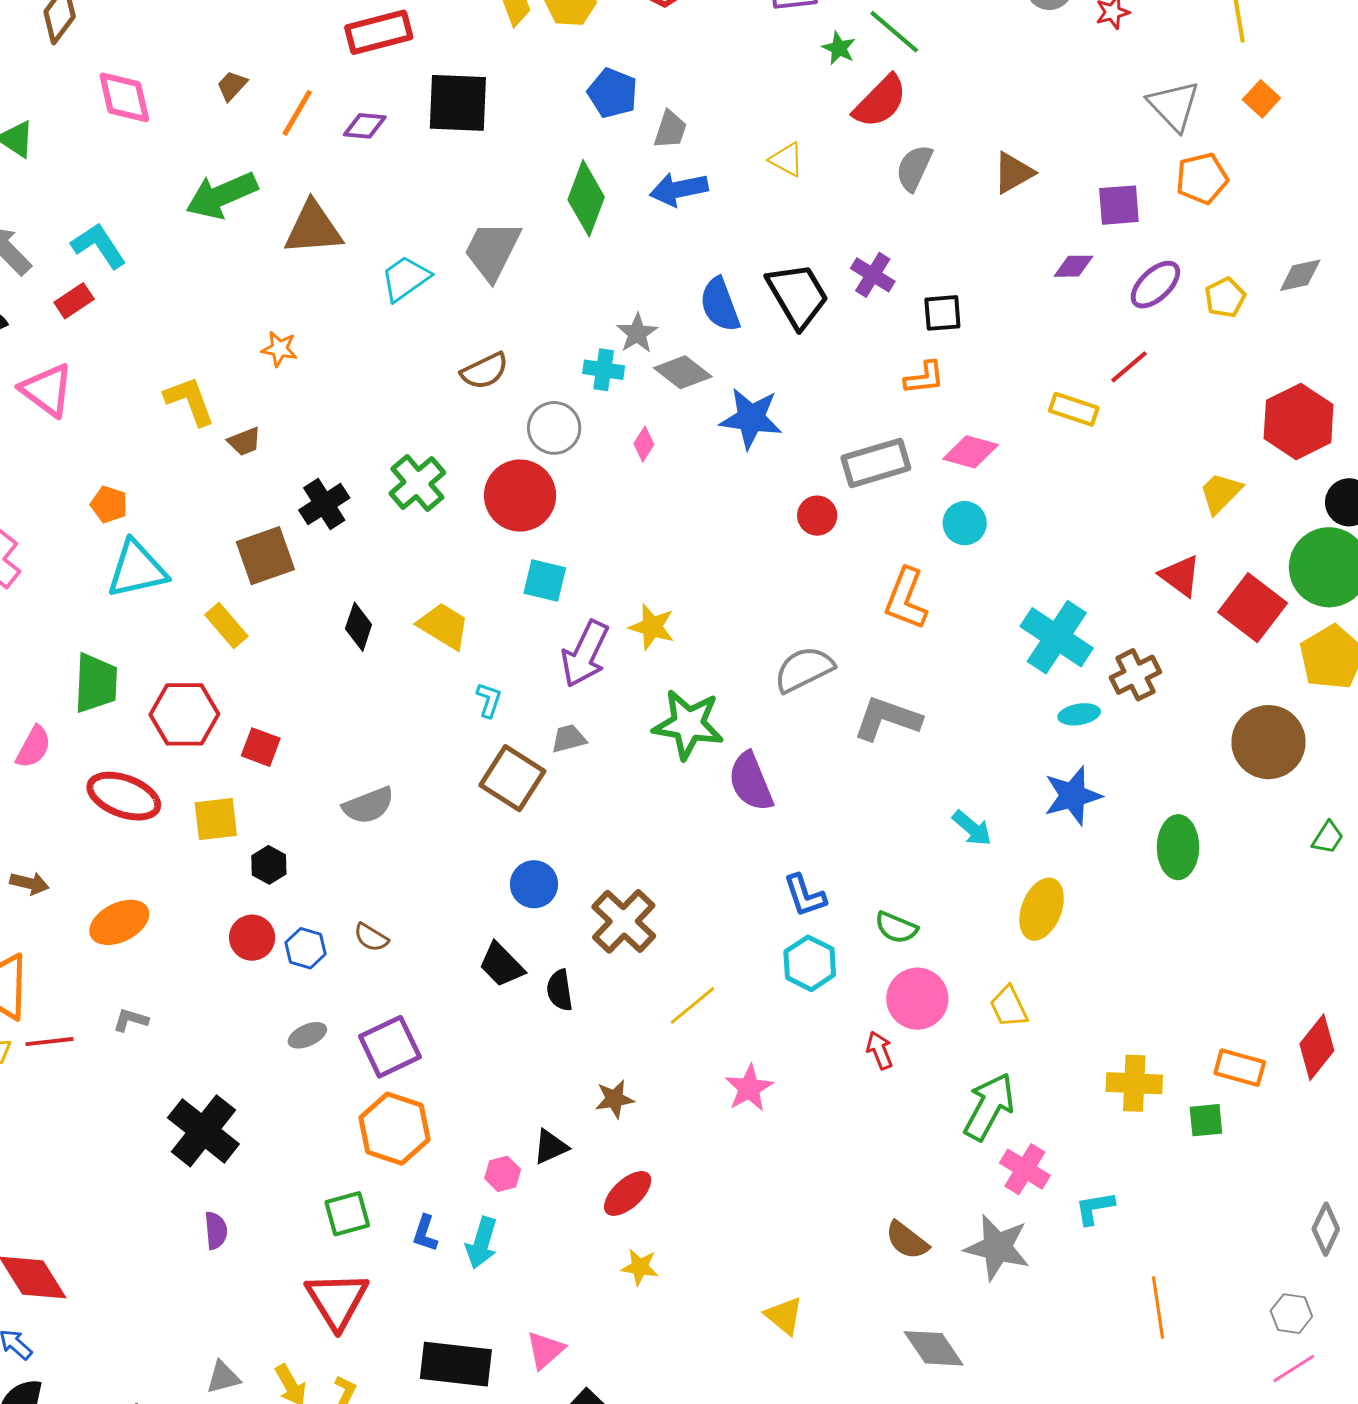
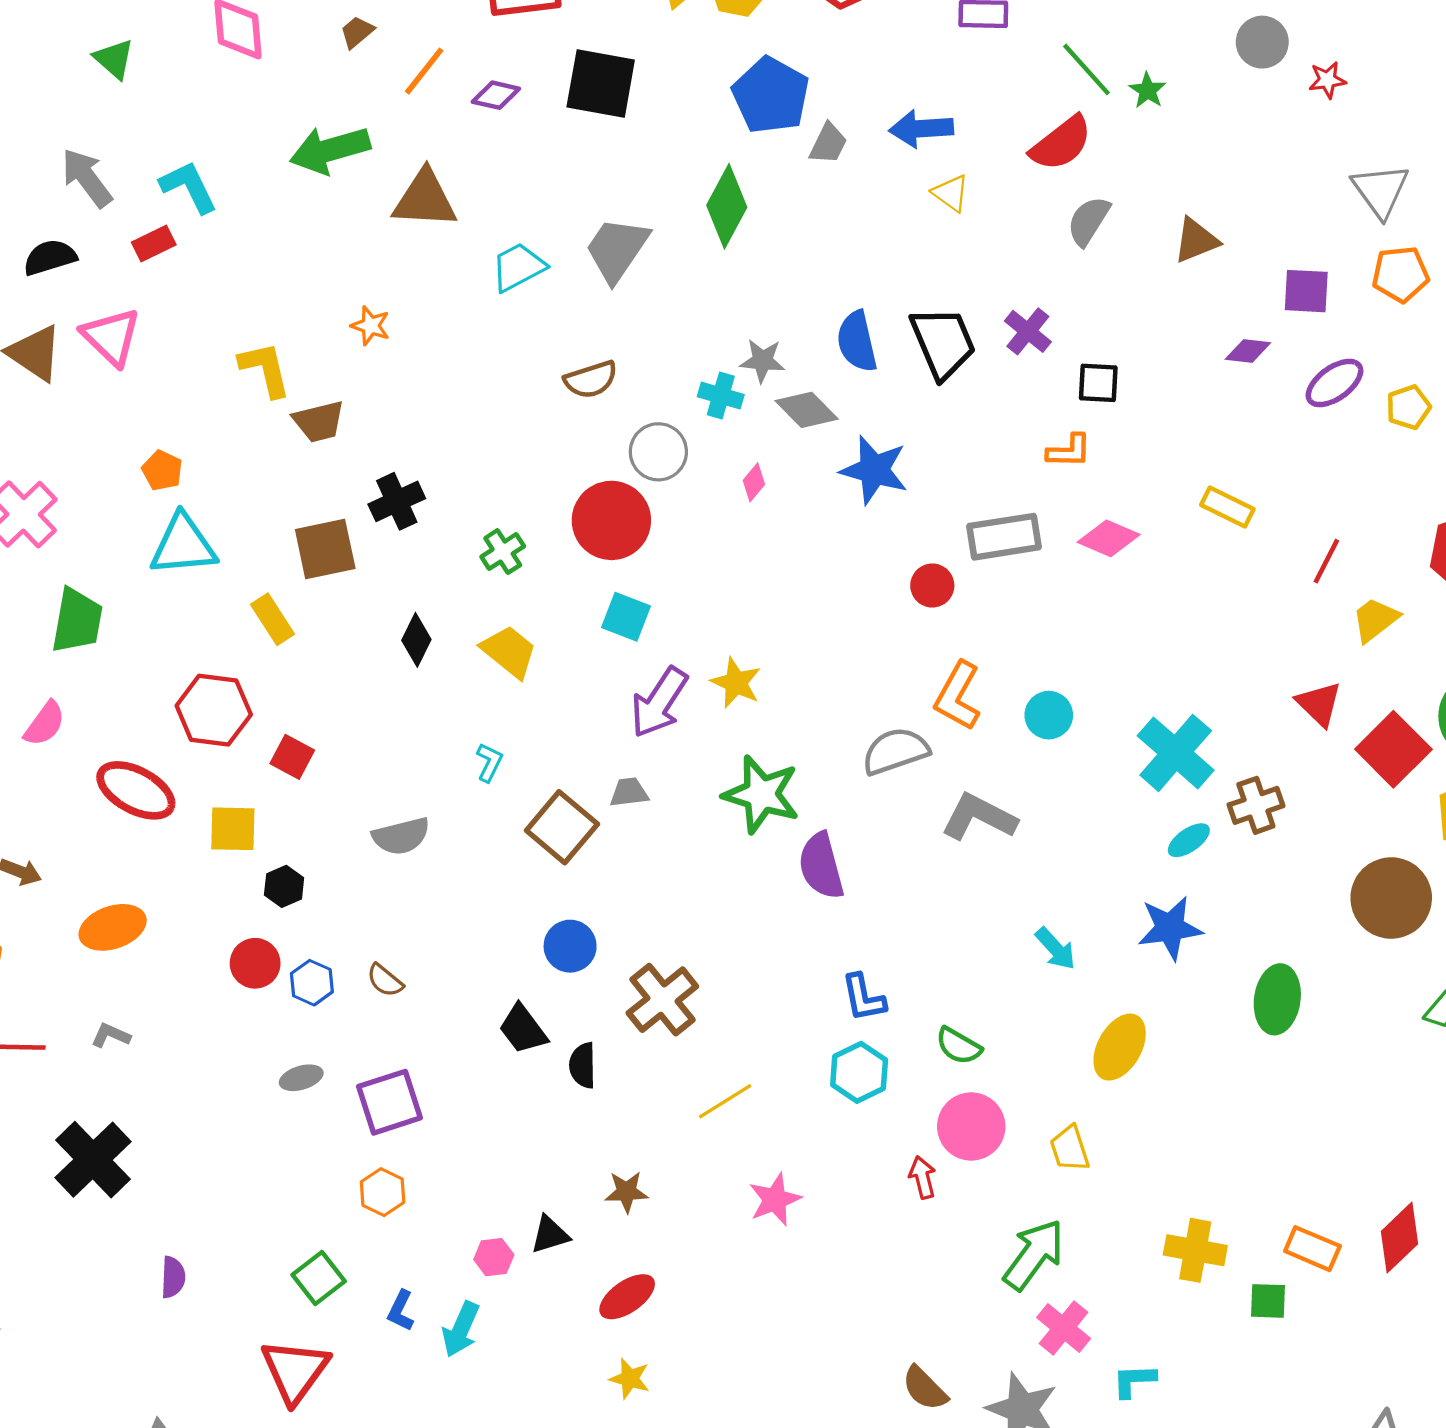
green star: (839, 48) -> (1148, 90), moved
blue pentagon: (613, 93) -> (771, 95), size x1.4
blue arrow: (679, 189) -> (921, 129), moved
gray star: (637, 333) -> (763, 361), turned 30
red line: (1129, 367) -> (1326, 561), moved, turned -30
brown trapezoid: (244, 441) -> (319, 421), size x1.4
green cross: (417, 483) -> (503, 552), moved, size x0.7
cyan circle: (965, 523) -> (1049, 715), moved
orange L-shape: (906, 599) -> (958, 696), moved
green trapezoid: (96, 683) -> (77, 621), moved
cyan L-shape: (489, 700) -> (489, 762), moved
cyan ellipse: (1079, 714) -> (1189, 840), turned -33
orange hexagon: (395, 1129) -> (383, 1192), size x0.6
black cross: (203, 1131) -> (93, 1160), moved
green square: (347, 1214) -> (319, 1278), turned -30

